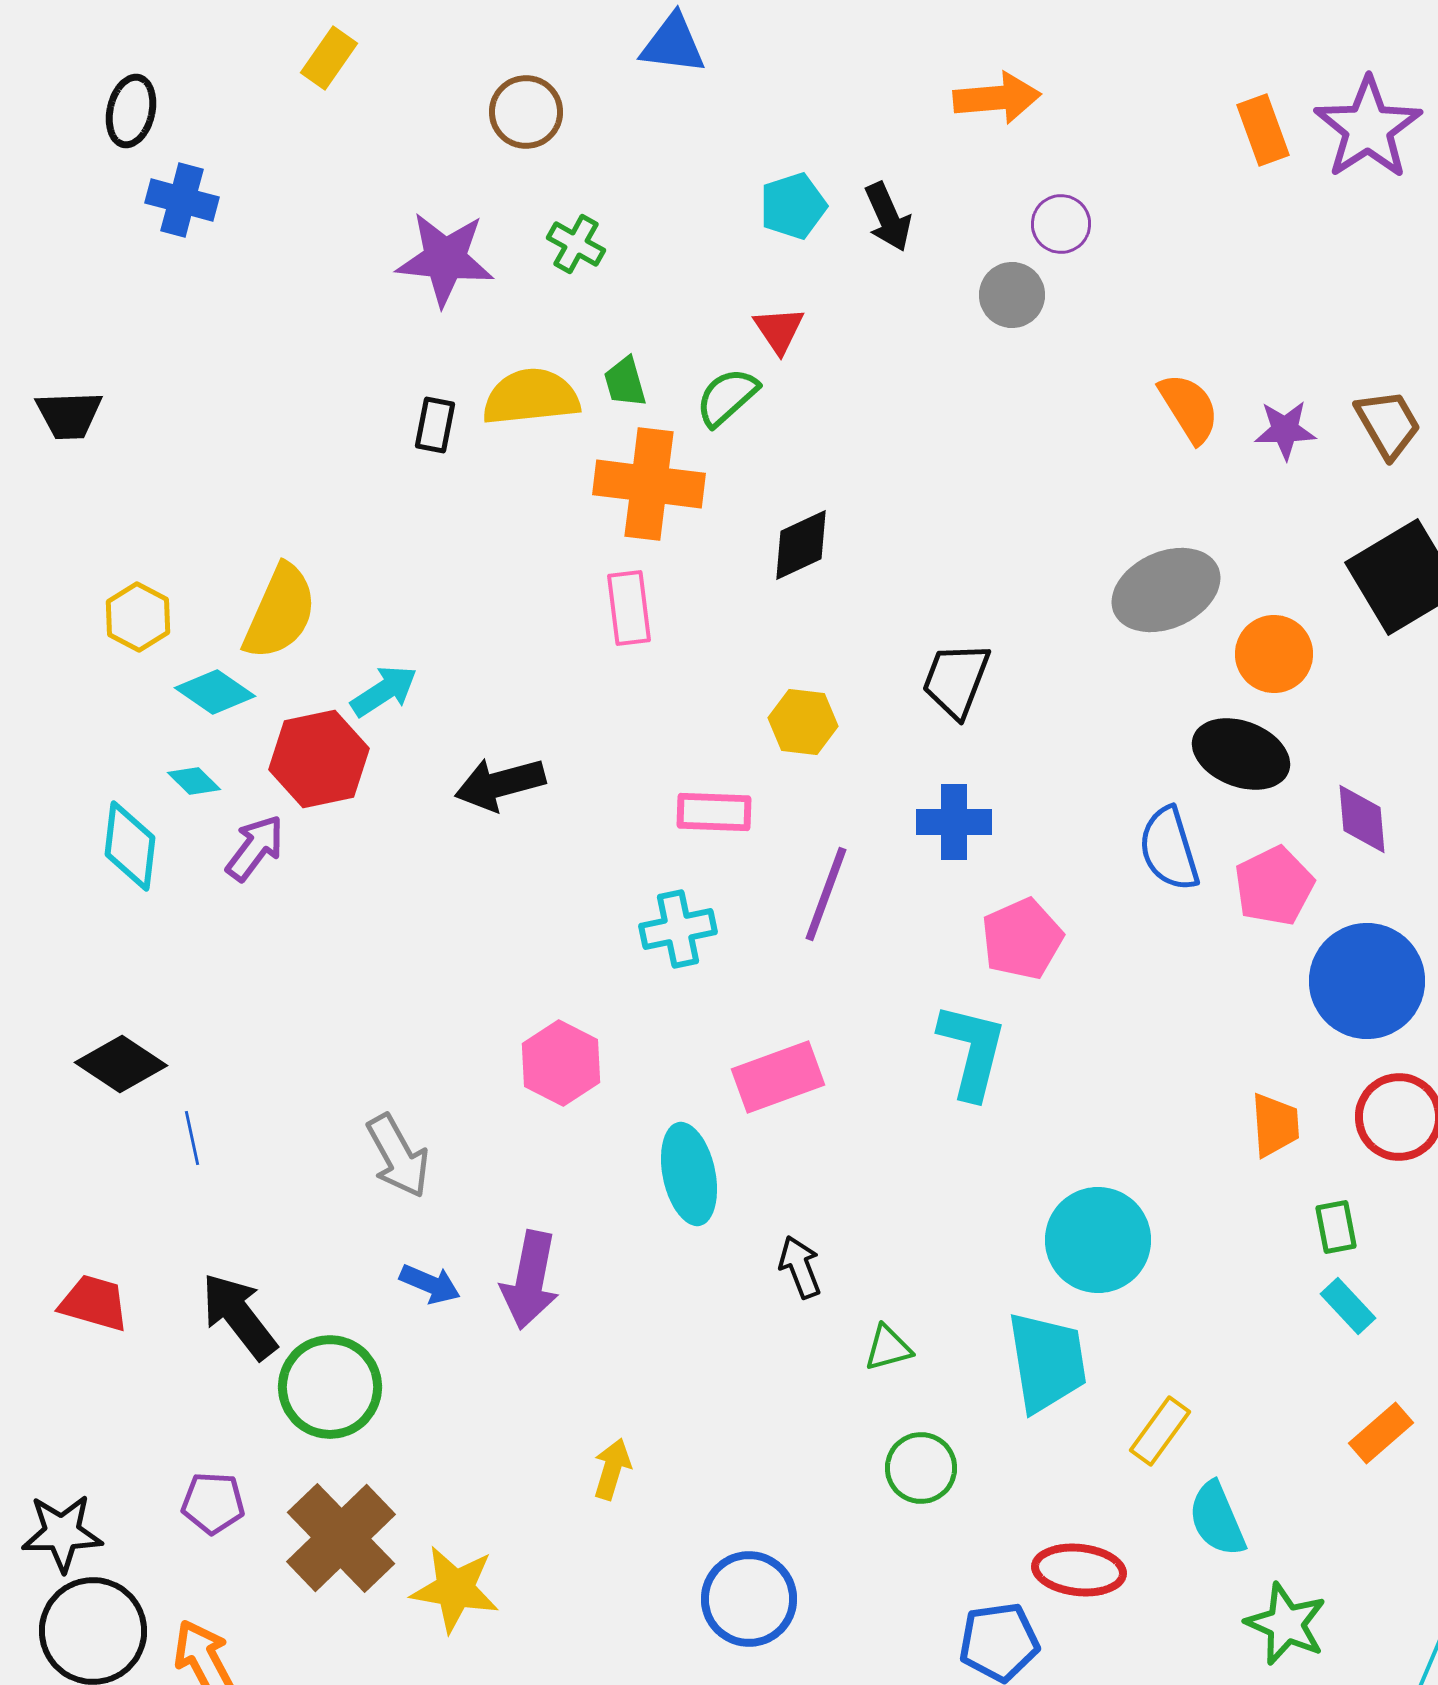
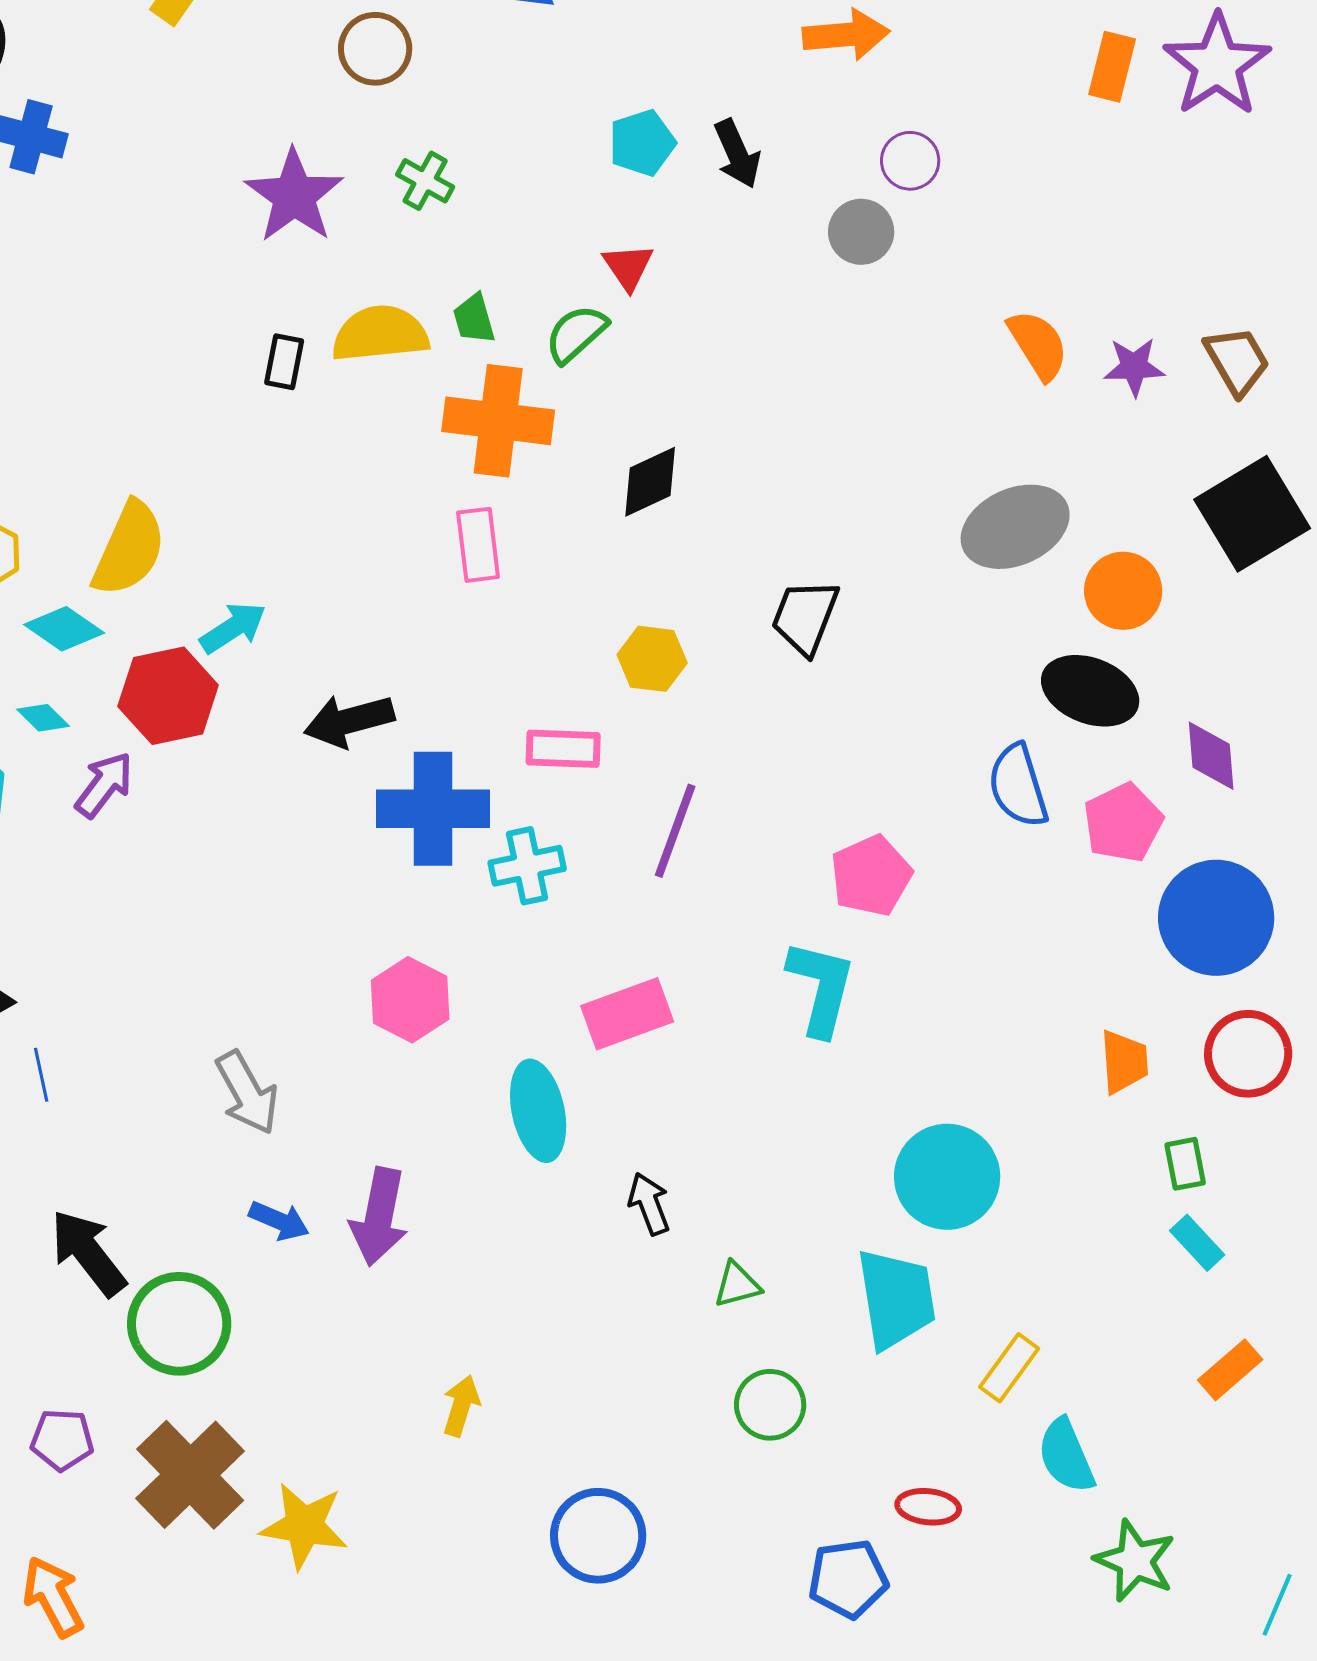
orange rectangle: (1263, 130) -> (1112, 67), turned 34
purple star: (445, 259) -> (294, 196), turned 30
blue cross: (954, 822) -> (433, 809), moved, size x1.5
red ellipse: (1079, 1570) -> (928, 1507), size x0.7

